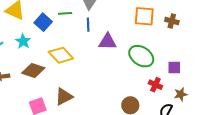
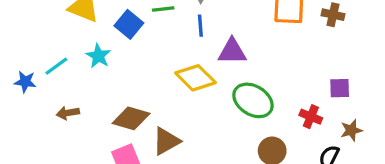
yellow diamond: (61, 55) -> (196, 78), moved
green ellipse: (141, 56) -> (253, 100), moved
brown diamond: (33, 70) -> (131, 118), moved

